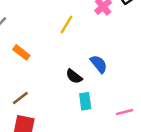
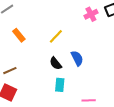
yellow line: (67, 24) -> (56, 36), moved

